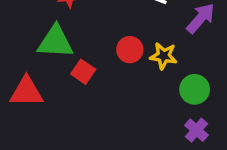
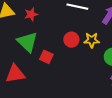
green triangle: (55, 42) -> (27, 42), turned 50

